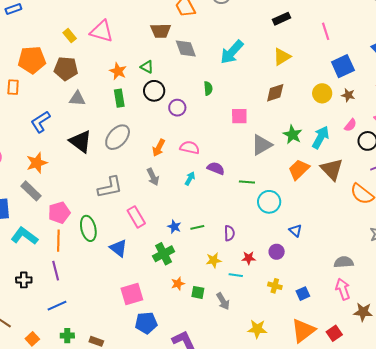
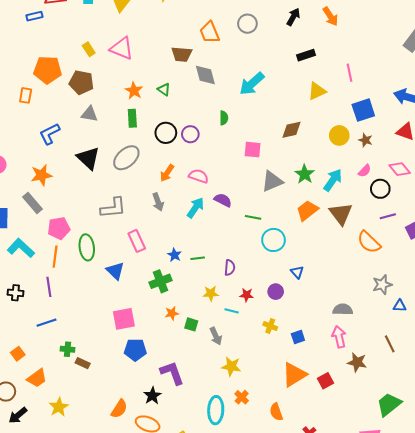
yellow triangle: (282, 57) -> (317, 91), moved
black circle: (154, 91) -> (166, 133), moved
cyan arrow: (190, 179) -> (195, 208), size x1.5
yellow star: (257, 329) -> (231, 366), moved
green cross: (67, 336) -> (68, 349), moved

